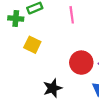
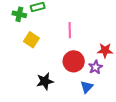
pink line: (72, 15) -> (70, 30), moved

